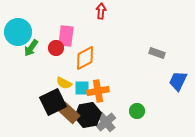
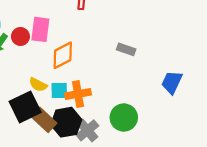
red circle: (56, 48) -> (20, 36), moved
gray rectangle: (157, 53) -> (126, 49), moved
green circle: (137, 111) -> (124, 117), size x1.5

